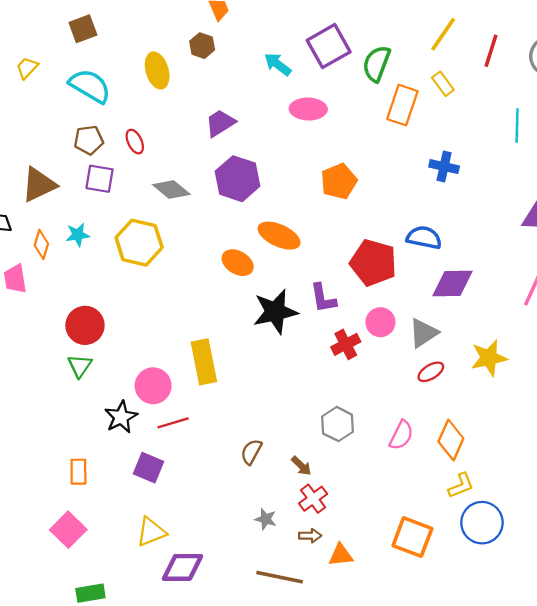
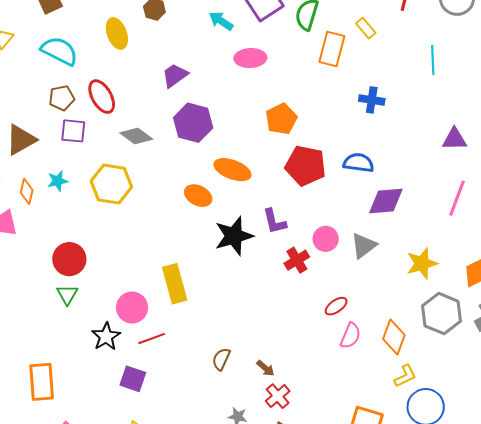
red ellipse: (135, 142) -> (102, 97), size x1.6
red pentagon: (373, 263) -> (305, 166), moved
red ellipse: (431, 372) -> (336, 306), moved
gray hexagon: (338, 424) -> (442, 314), moved, size x1.4
orange rectangle: (78, 472) -> (42, 382), moved, size x1.6

